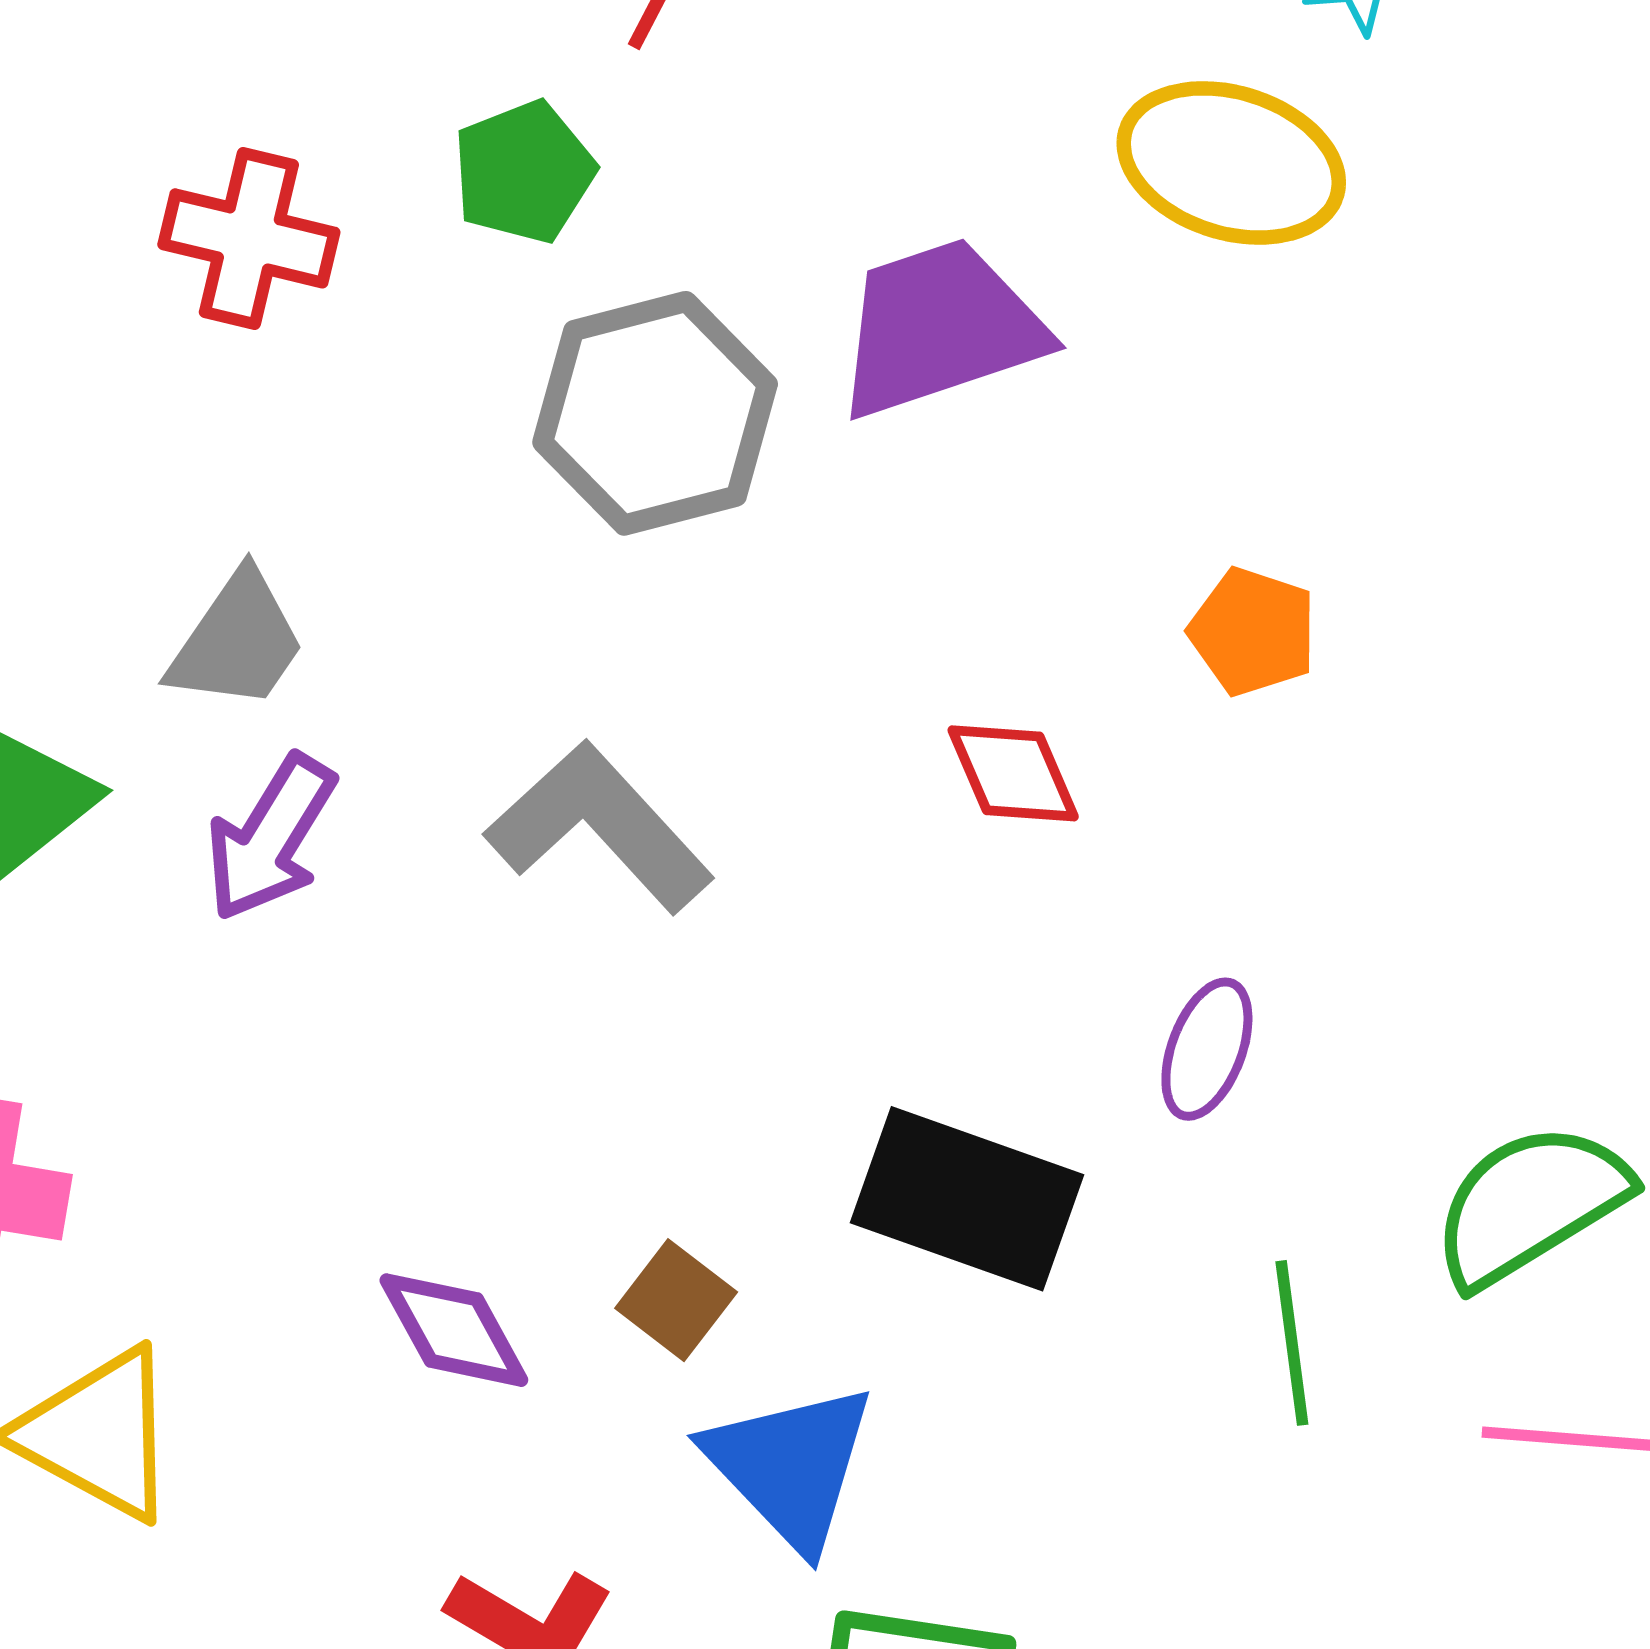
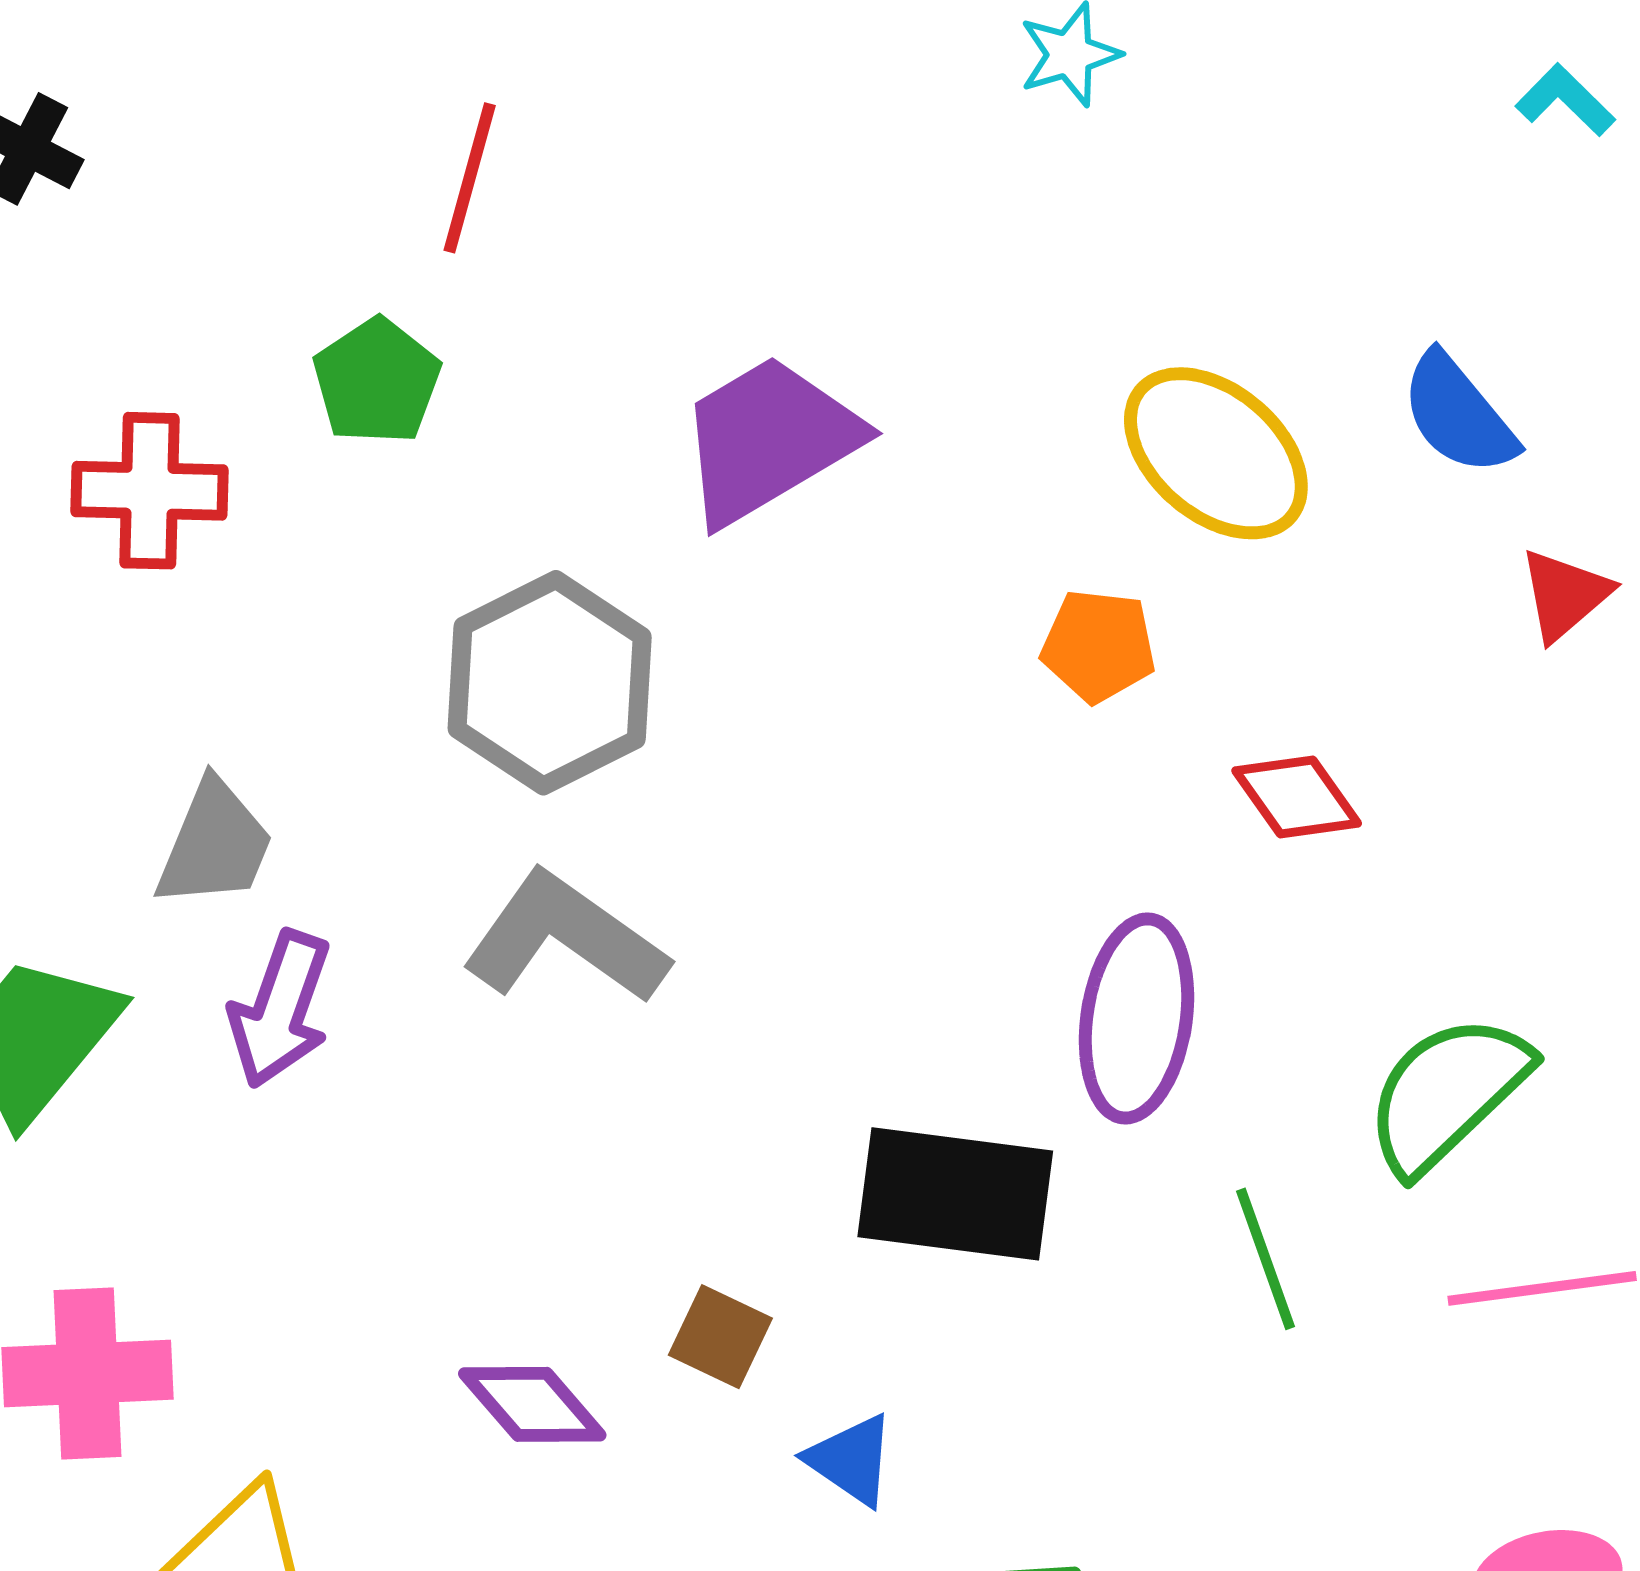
yellow ellipse: (1231, 163) -> (1216, 453), moved, turned 35
gray hexagon: (655, 413) -> (550, 683), moved
red diamond: (1013, 773) -> (1297, 797), moved
purple ellipse: (1207, 1049) -> (1136, 1018), size x1.6
blue triangle: (790, 1466) -> (851, 1460), size x0.6

